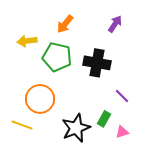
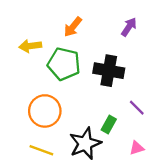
green rectangle: (104, 119) -> (109, 124), moved
yellow line: (22, 125) -> (41, 150), moved

